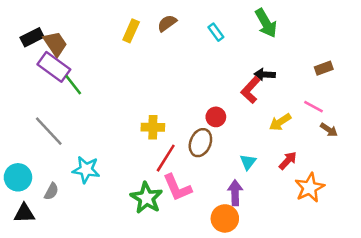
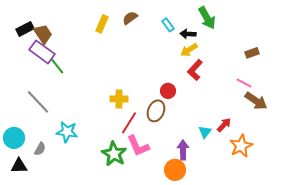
black arrow: (265, 75) -> (188, 34), moved
yellow arrow: (280, 122) -> (189, 50), moved
brown arrow: (329, 130) -> (256, 101), size x1.6
cyan triangle: (248, 162) -> (205, 132), moved

